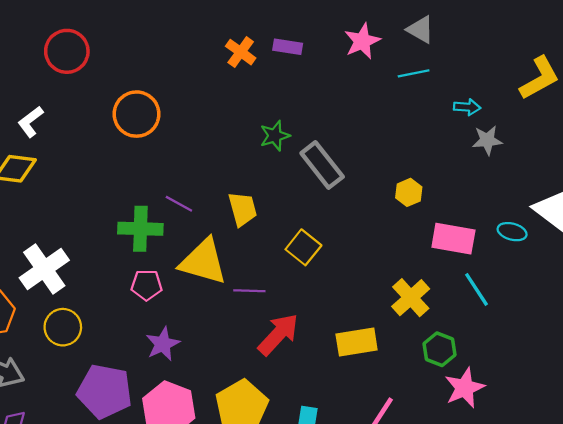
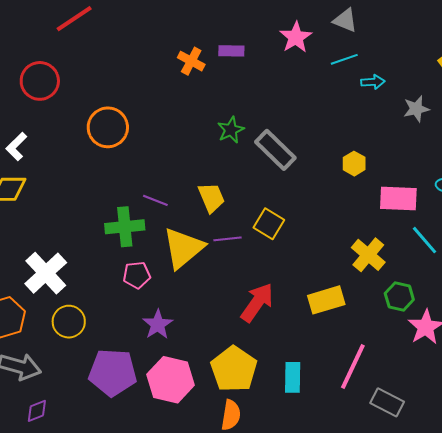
cyan arrow: (467, 107) -> (373, 82), moved
yellow triangle: (203, 262) -> (183, 248), turned -48
purple line: (249, 291) -> (228, 239), moved

